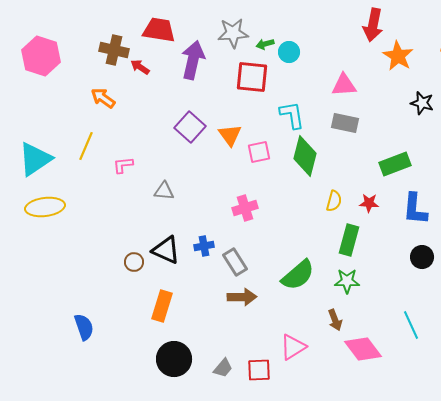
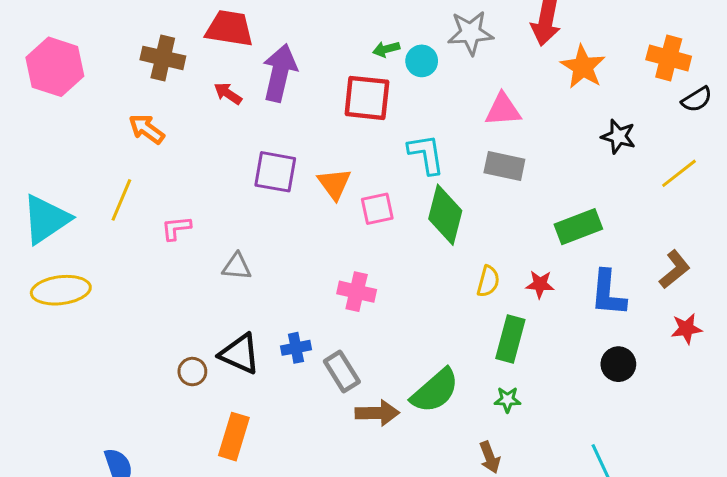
gray star: (233, 33) -> (470, 33), moved
red arrow: (140, 67) -> (228, 93), moved
purple square: (190, 127) -> (275, 172), turned -32
pink cross: (245, 208) -> (357, 292), turned 30
green star: (347, 281) -> (507, 400), size x0.7
brown arrow: (242, 297) -> (377, 413), moved

